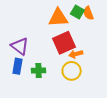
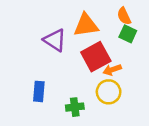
green square: (77, 12) -> (128, 34), moved
purple triangle: (20, 46) -> (55, 40), moved
green cross: (39, 70) -> (75, 107), moved

